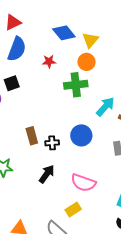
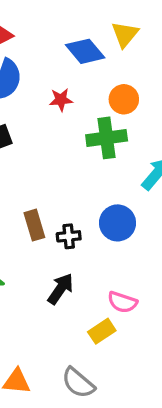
yellow triangle: (90, 40) -> (125, 34), moved
pink semicircle: (83, 183) -> (122, 302), size x0.7
yellow rectangle: (73, 209) -> (102, 331), moved

